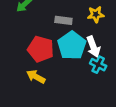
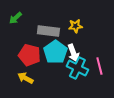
gray rectangle: (63, 20) -> (48, 31), size x1.5
cyan cross: (98, 65) -> (77, 68), size x1.5

